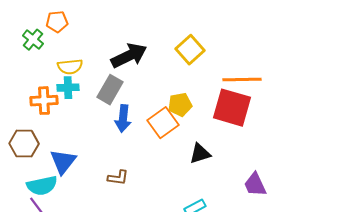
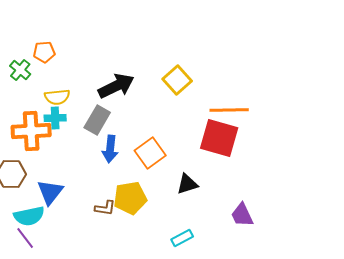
orange cross: (44, 101) -> (31, 131), size x1.4
yellow pentagon: (180, 105) -> (130, 198), moved, size x1.4

